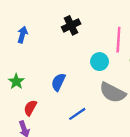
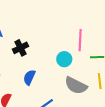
black cross: (71, 25) -> (20, 48), moved

